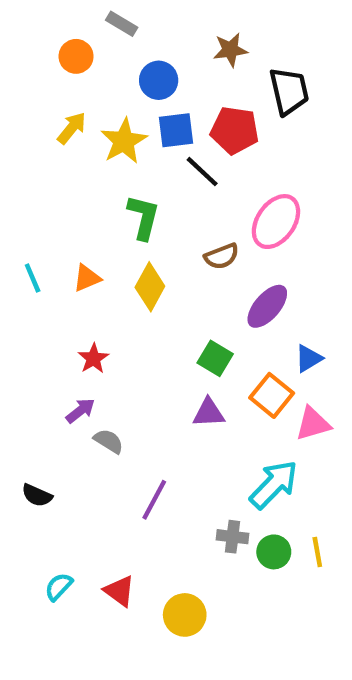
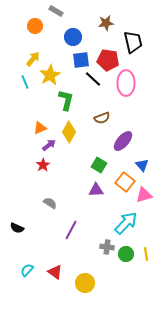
yellow star: (124, 141) -> (50, 75), moved
pink ellipse: (276, 222) -> (126, 83), moved, turned -35
cyan line: (33, 278) -> (25, 82), moved
blue triangle: (309, 358) -> (142, 165), turned -40
purple arrow: (80, 411) -> (49, 145), moved

